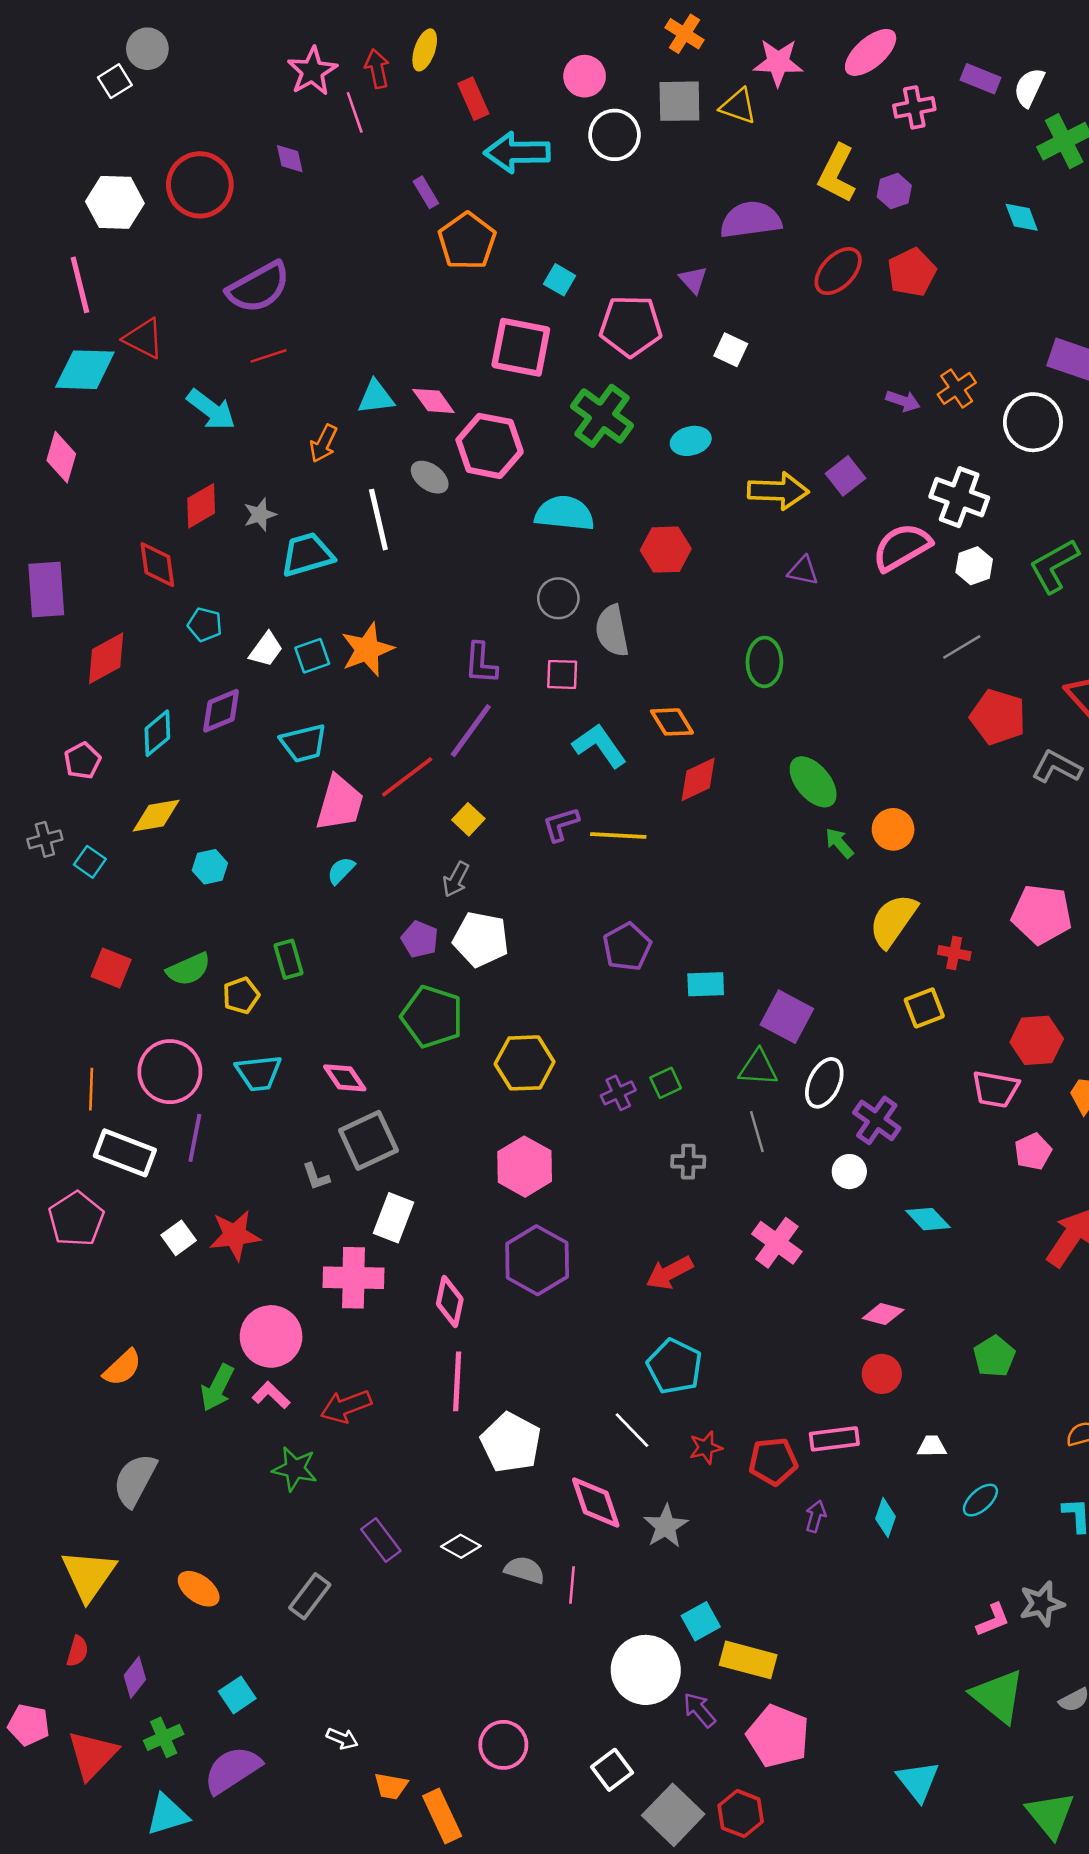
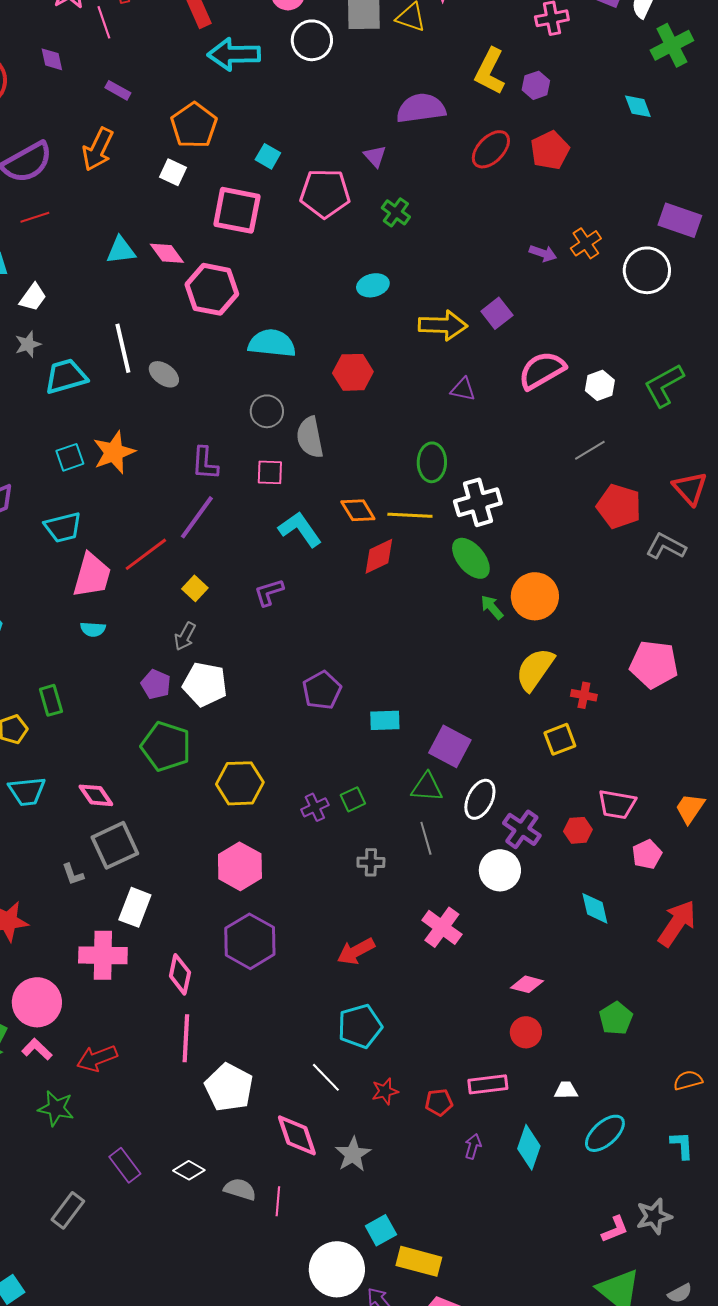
purple rectangle: (426, 192) -> (118, 90), moved, turned -30
white square: (731, 350) -> (173, 172), moved
green cross: (602, 416) -> (396, 212), moved, size x0.6
orange arrow: (323, 443) -> (98, 149), moved, size x1.4
gray ellipse: (430, 477) -> (164, 374), moved
white cross: (959, 497) -> (478, 502), moved, turned -36
white trapezoid: (266, 649) -> (33, 297), moved
orange circle: (893, 829) -> (535, 596), size x1.4
yellow line: (618, 836) -> (410, 515), moved
cyan semicircle: (341, 871) -> (93, 629), turned -130
red hexagon: (1037, 1040) -> (578, 830), moved, size x0.7
white circle: (849, 1172) -> (500, 870), size x1.5
cyan diamond: (928, 1219) -> (595, 908), moved, turned 30
cyan pentagon: (674, 1366) -> (360, 1026), turned 30
red pentagon: (773, 1461) -> (439, 1102), size x0.7
cyan ellipse: (980, 1500) -> (605, 1133), size x1.4
cyan diamond: (886, 1518) -> (529, 1147), size x1.4

